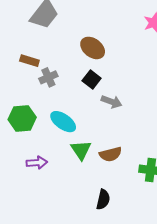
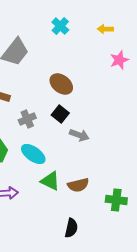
gray cross: (48, 77) -> (27, 119), moved
green triangle: (81, 150) -> (50, 181), turned -30

